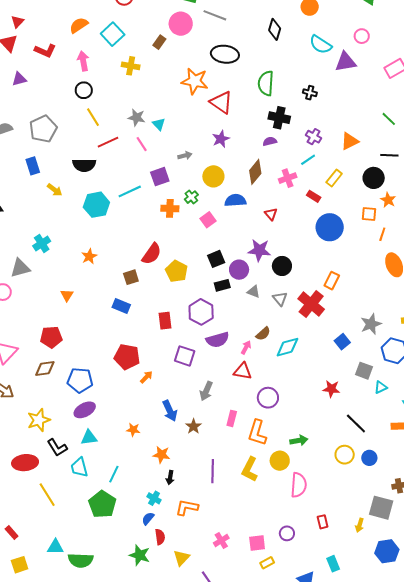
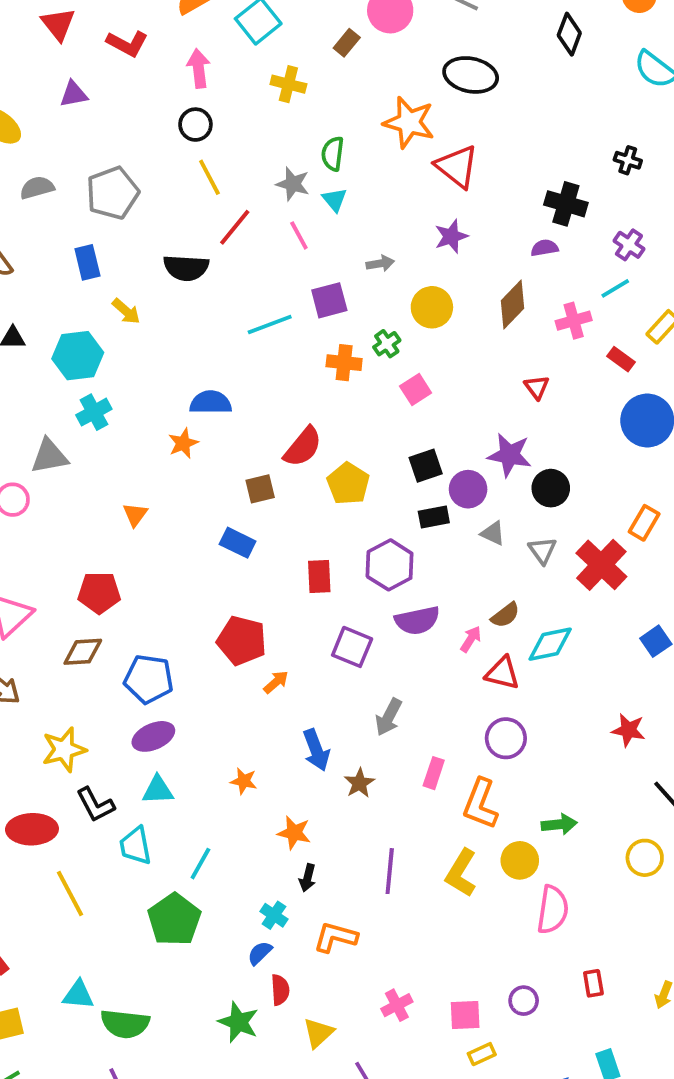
green semicircle: (266, 83) -> (333, 154), moved, size x0.7
red line: (108, 142) -> (235, 227), turned -30
blue semicircle: (235, 200) -> (211, 402), moved
cyan hexagon: (96, 205) -> (78, 356), moved
red triangle: (243, 371) -> (502, 673), moved

